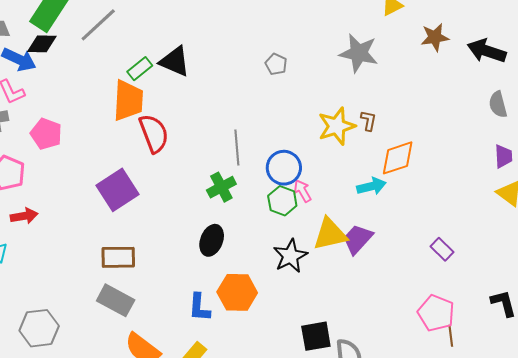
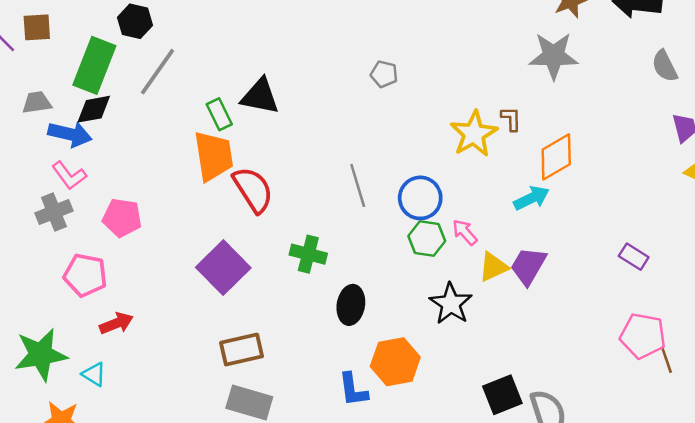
gray star: (359, 53) -> (554, 56), moved
green rectangle: (140, 69) -> (219, 114), turned -65
green cross: (221, 187) -> (308, 254), moved, turned -36
pink arrow: (302, 191) -> (465, 232), moved
yellow triangle: (330, 234) -> (493, 267), size x0.7

